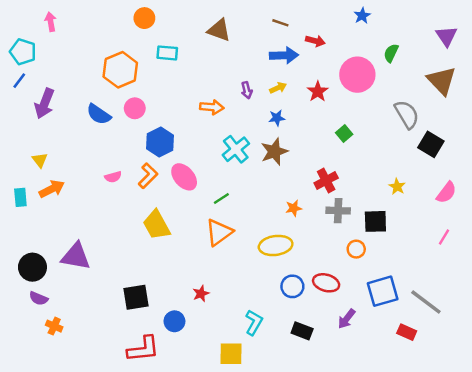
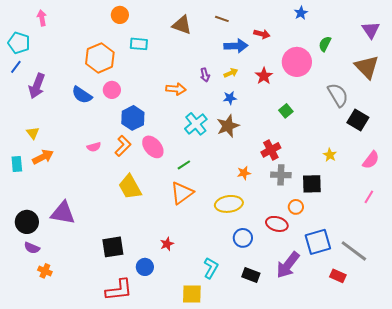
brown line: (280, 23) -> (222, 19), moved
red ellipse: (326, 283) -> (277, 224), moved
purple arrow: (347, 319) -> (288, 265), size x1.6

